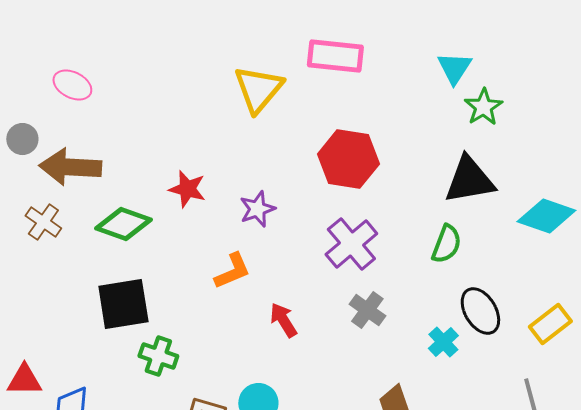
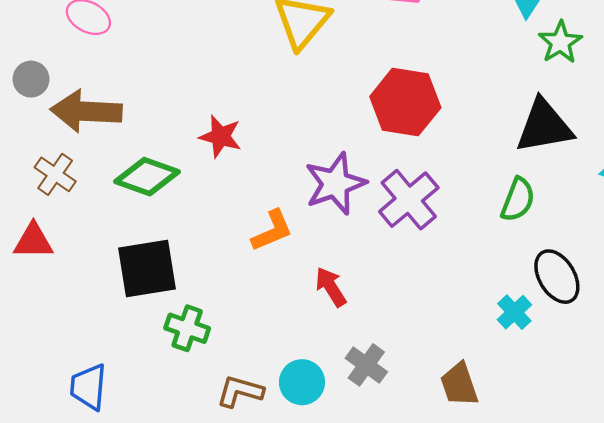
purple star: (257, 209) -> (335, 184), moved, size x1.5
gray cross: (367, 310) -> (366, 365), moved
red triangle: (24, 380) -> (33, 241), moved

